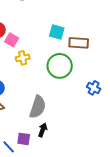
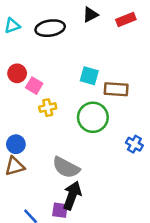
gray semicircle: (38, 107) -> (66, 167), turned 100
black arrow: (43, 130) -> (72, 196), size x1.6
purple square: (24, 139) -> (60, 210), moved

